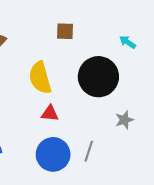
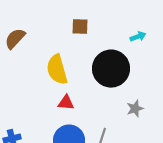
cyan arrow: (128, 42) -> (138, 37), turned 126

